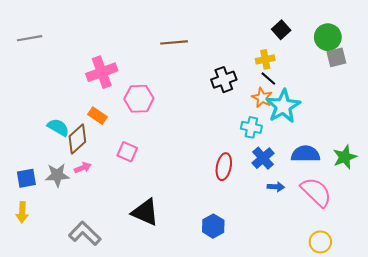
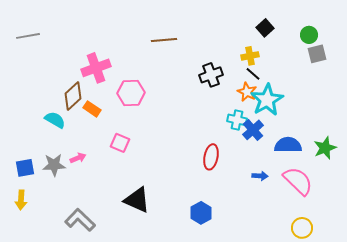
green circle: (328, 37) -> (309, 35), size x0.7
brown diamond: (77, 139) -> (73, 96), moved
blue cross: (263, 158) -> (253, 130), moved

